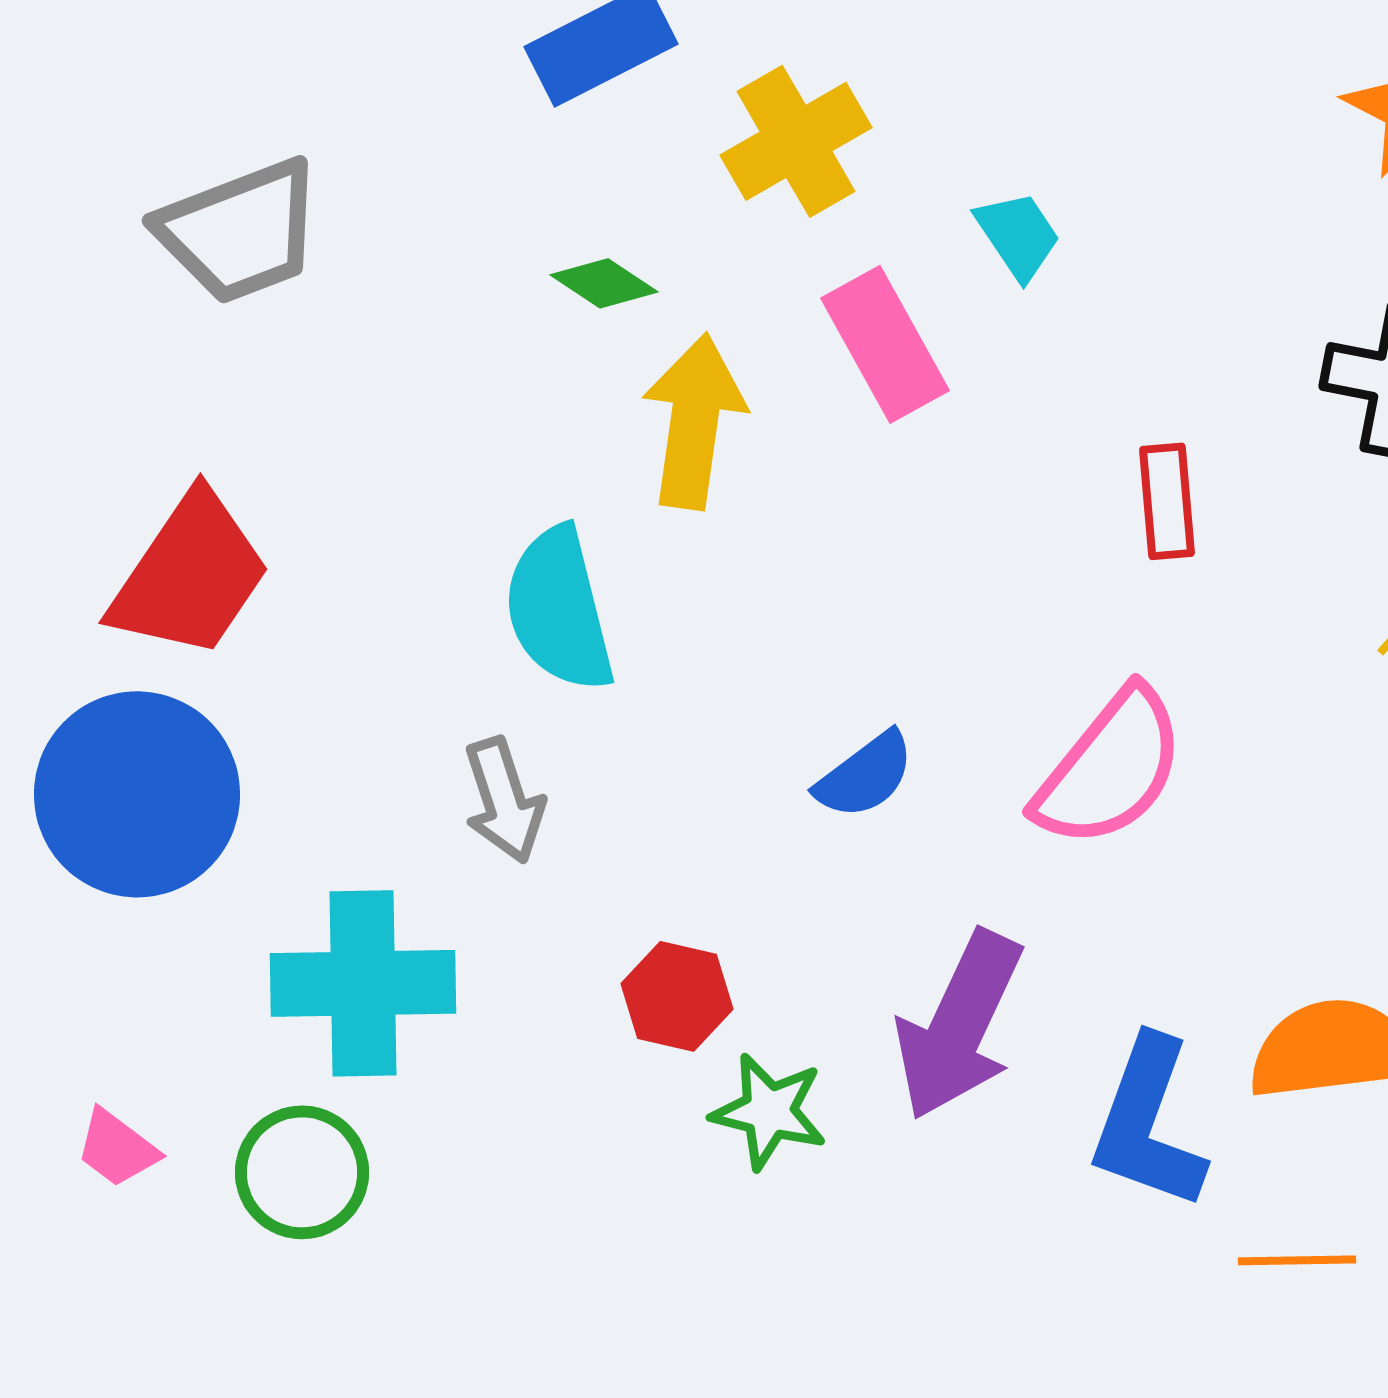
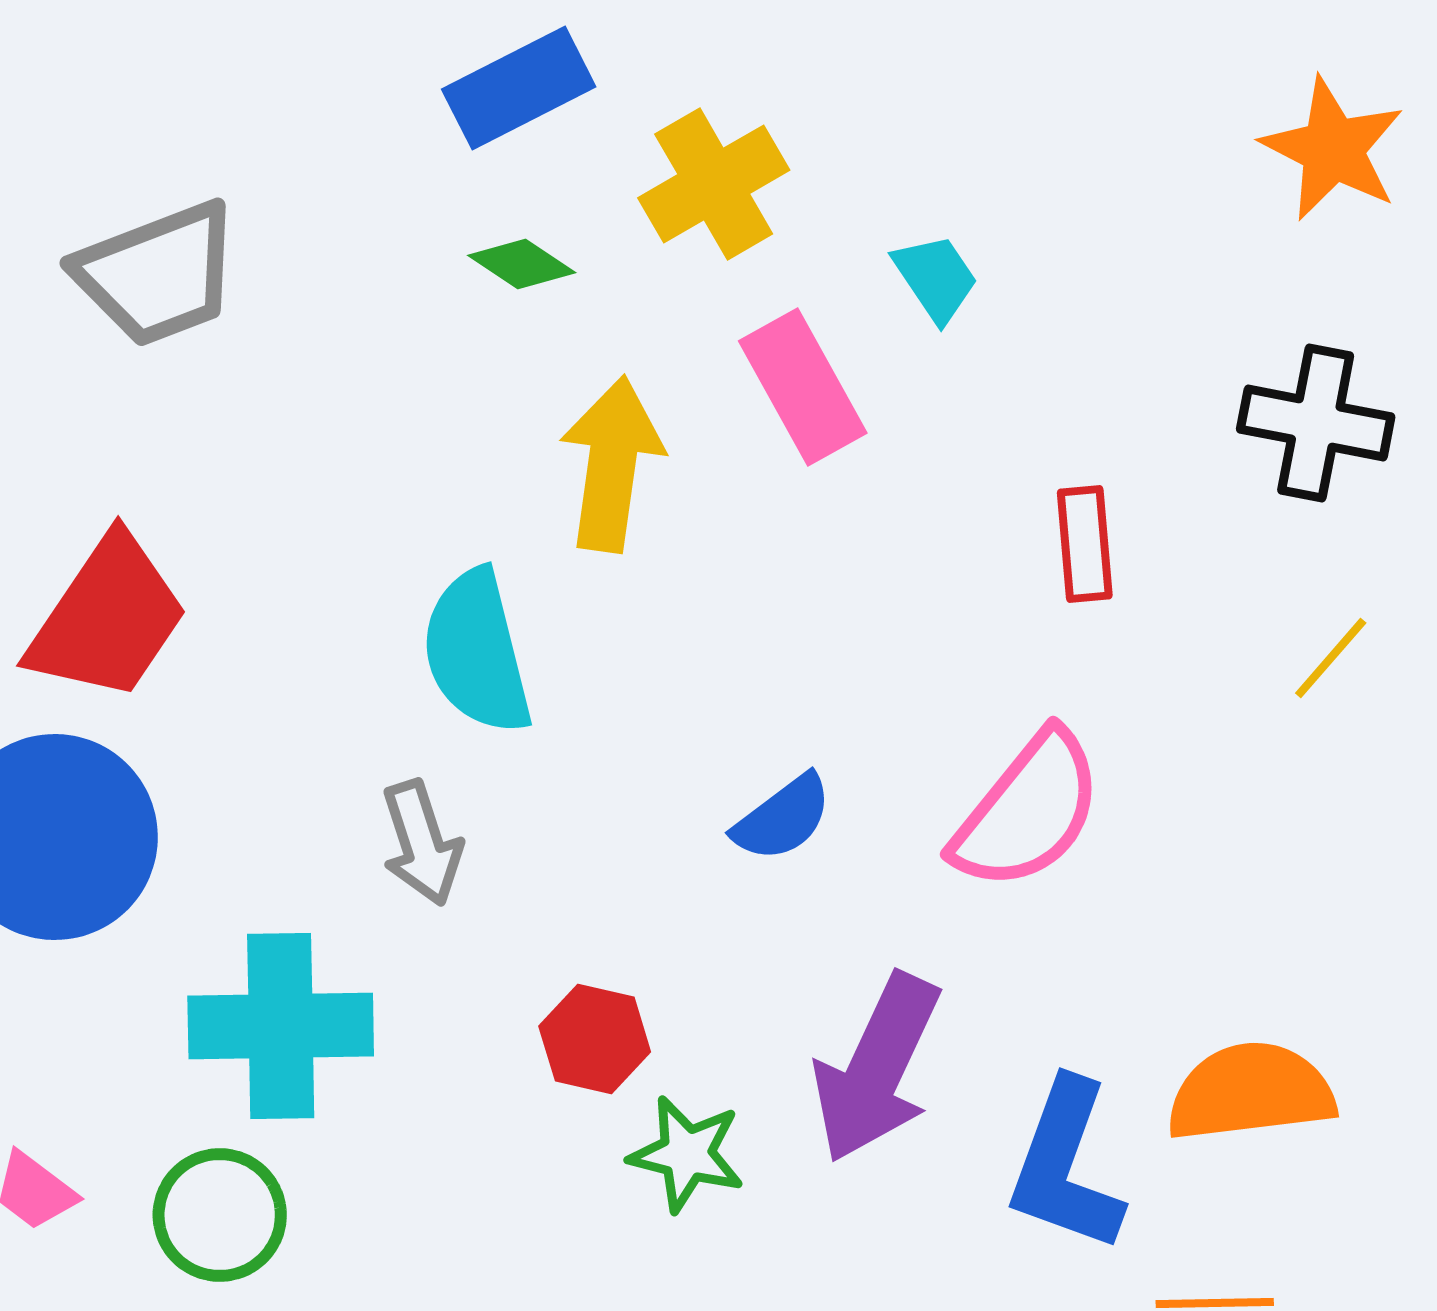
green diamond: (604, 283) -> (522, 264), moved

